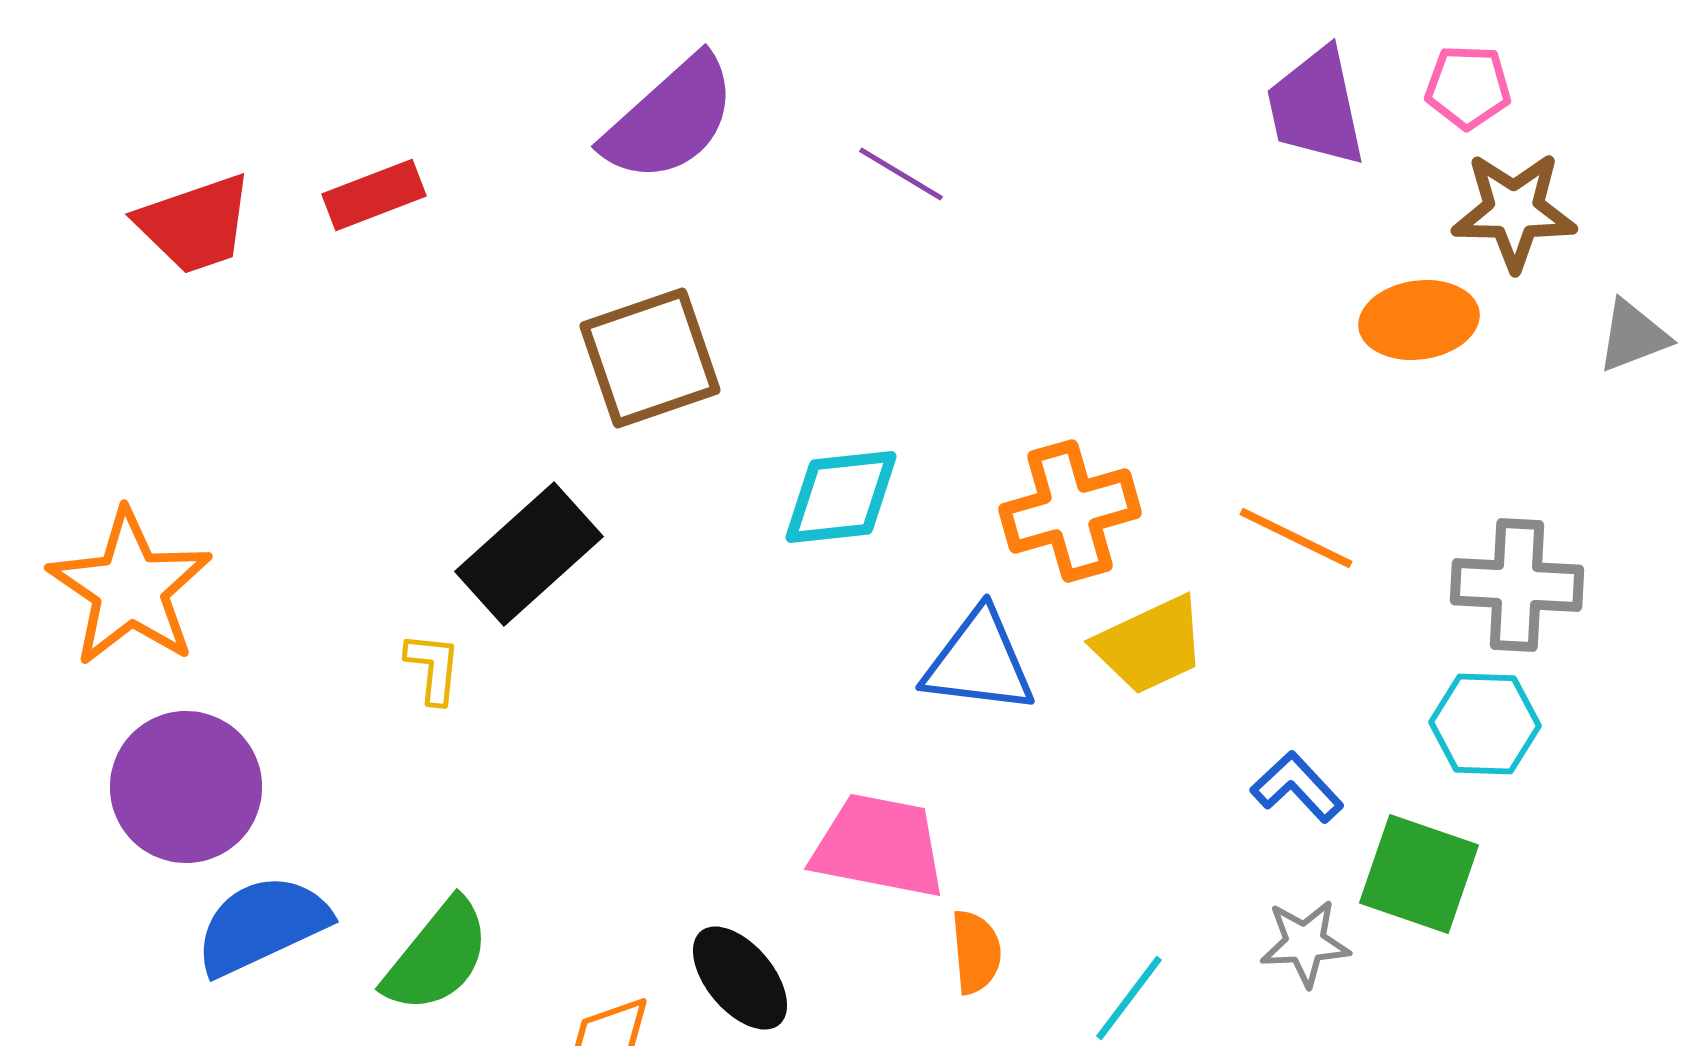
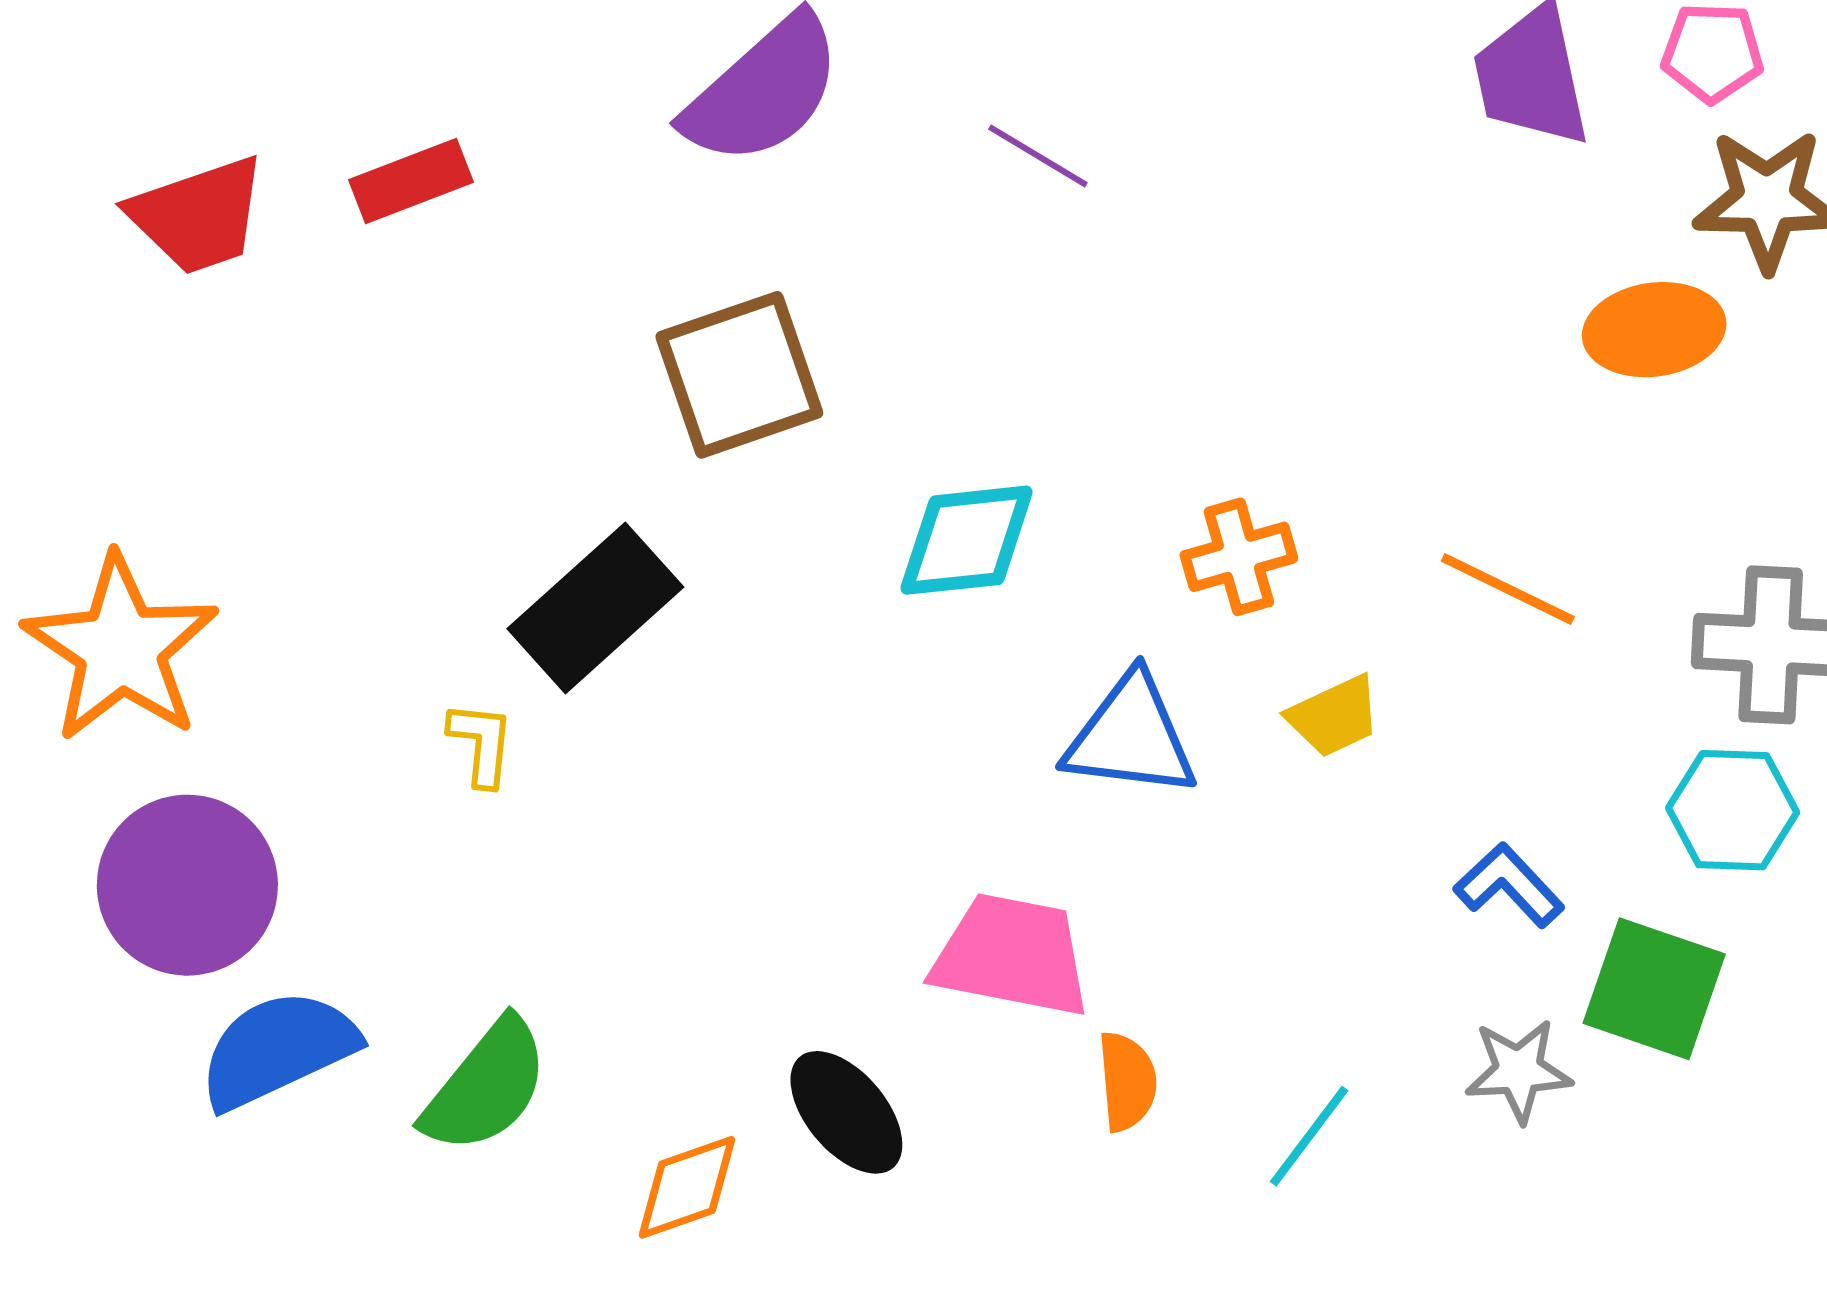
orange cross: (1070, 511) -> (1239, 557), size x0.7
yellow trapezoid: (1150, 645) -> (1334, 716), size x0.7

